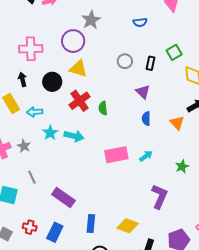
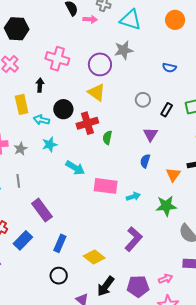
black circle: (52, 82) -> (63, 109), moved
cyan arrow: (74, 136) -> (75, 168), moved
green star: (182, 167) -> (166, 206), moved, size x1.5

